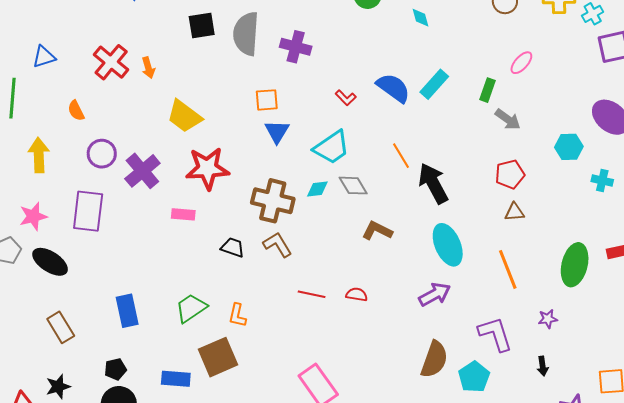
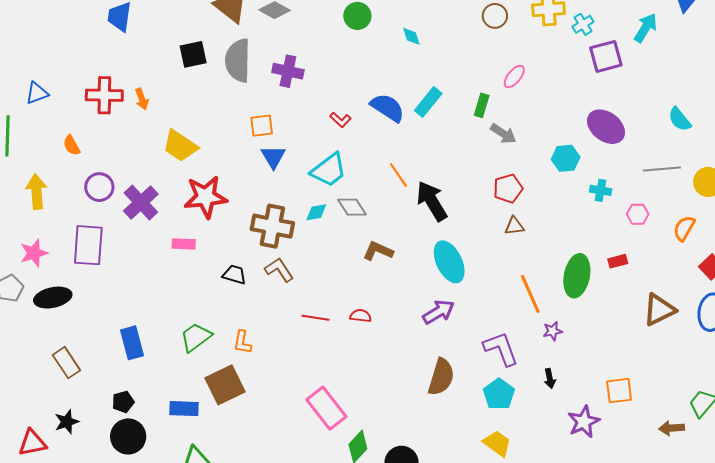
red cross: (111, 62) -> (104, 95), turned -36
black ellipse: (50, 262) -> (53, 298), turned -42
orange line: (508, 269) -> (530, 294), moved
cyan pentagon: (474, 377) -> (499, 394), moved

